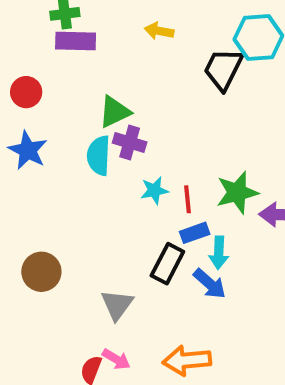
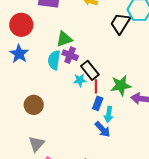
red circle: (26, 92) -> (21, 25), size x1.5
blue rectangle: (195, 233) -> (98, 103), turned -56
black rectangle: (167, 264) -> (90, 70), moved, turned -72
brown circle: (41, 272) -> (34, 105), moved
gray triangle: (117, 305) -> (36, 144), moved

